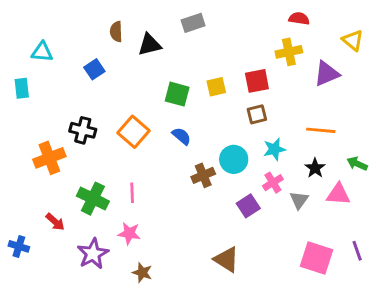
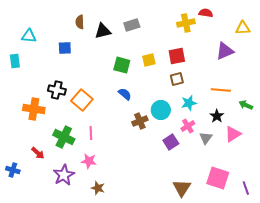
gray rectangle: (193, 23) -> (132, 25), moved
yellow triangle: (353, 40) -> (243, 28), turned -42
yellow cross: (289, 52) -> (186, 23), moved
blue square: (94, 69) -> (65, 48), turned 32
orange square: (134, 132) -> (82, 100), moved
orange cross: (49, 158) -> (34, 109), turned 30
green arrow: (357, 164) -> (246, 105), moved
pink triangle: (338, 194) -> (233, 134), turned -36
purple line: (357, 251) -> (246, 188), moved
brown triangle: (226, 260) -> (182, 188), moved, turned 30

